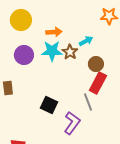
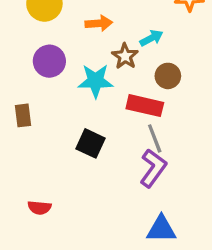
cyan star: (52, 51) -> (95, 81), moved
red rectangle: (98, 83) -> (145, 106), moved, turned 75
purple L-shape: (72, 123) -> (153, 168), moved

